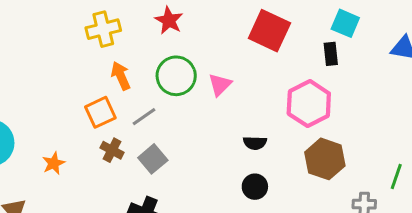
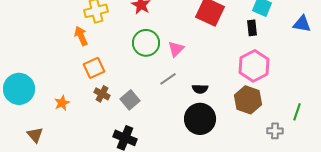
orange arrow: (121, 76) -> (81, 36), moved
pink hexagon: (309, 104) -> (254, 66), moved
gray line: (144, 117) -> (168, 79), moved
black circle: (255, 187) -> (200, 119), size x1.8

